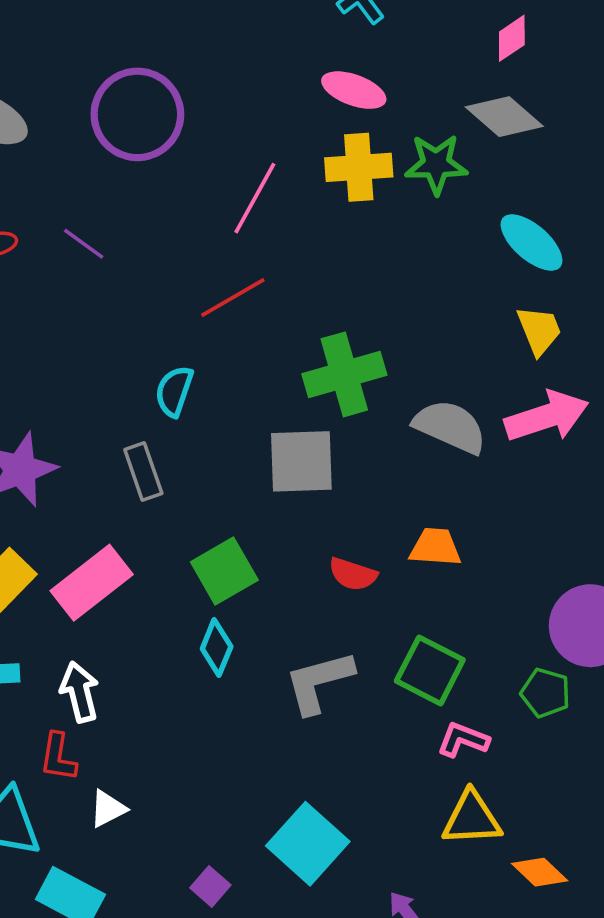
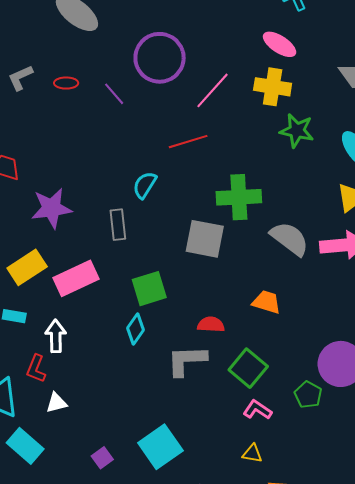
purple circle: (137, 114) -> (160, 58), moved
green star: (436, 164) -> (297, 131), moved
red semicircle: (353, 574) -> (211, 325), moved, turned 152
yellow triangle: (472, 818) -> (252, 454), size x0.6

